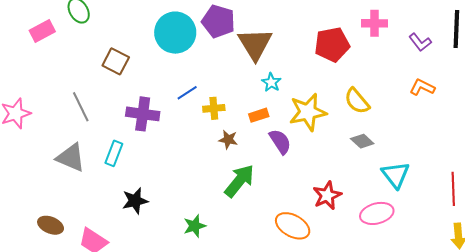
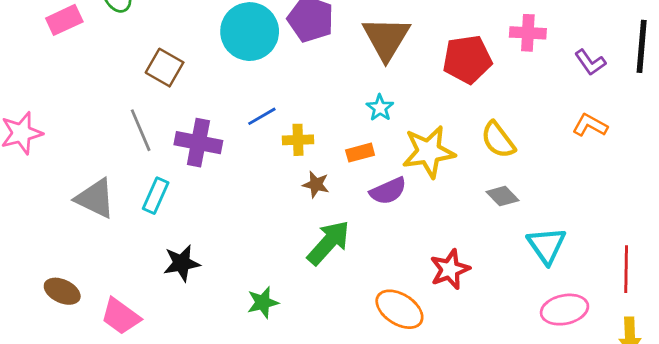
brown triangle: (255, 44) -> (386, 38), moved
gray line: (81, 107) -> (141, 130), moved
purple semicircle: (280, 142) -> (388, 191), turned 96
pink ellipse: (377, 213) -> (564, 310), moved

